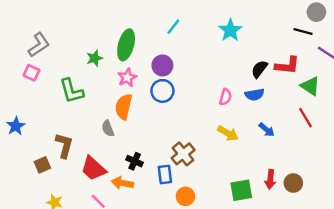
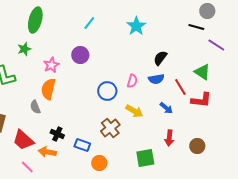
green ellipse: (126, 45) -> (35, 20), moved
red L-shape: (287, 65) -> (201, 100), moved
blue circle: (162, 91) -> (107, 91), moved
red line: (305, 118) -> (180, 87), moved
brown cross: (183, 154) -> (110, 128), moved
blue rectangle: (165, 175) -> (82, 145), turned -63
red arrow: (270, 179) -> (169, 138), moved
brown circle: (293, 183) -> (197, 146), moved

